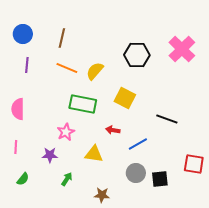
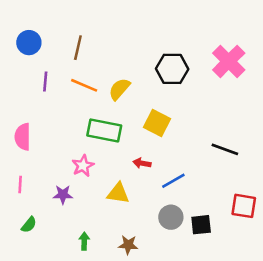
purple line: (27, 65) -> (45, 82), moved
black line: (167, 119) -> (225, 149), moved
green arrow: (67, 179) -> (84, 241), moved, turned -32

